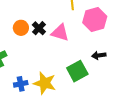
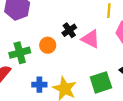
orange circle: (21, 28) -> (48, 45), moved

